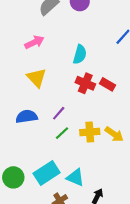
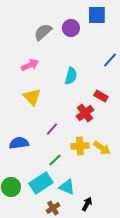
red cross: (85, 83) -> (85, 113), moved, turned 30
red rectangle: (107, 84) -> (101, 96), moved
blue semicircle: (27, 116) -> (19, 143), moved
green line: (62, 133) -> (55, 160), moved

